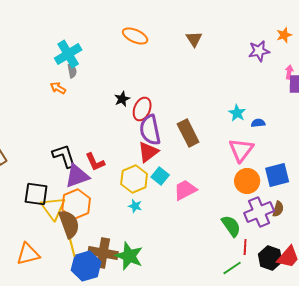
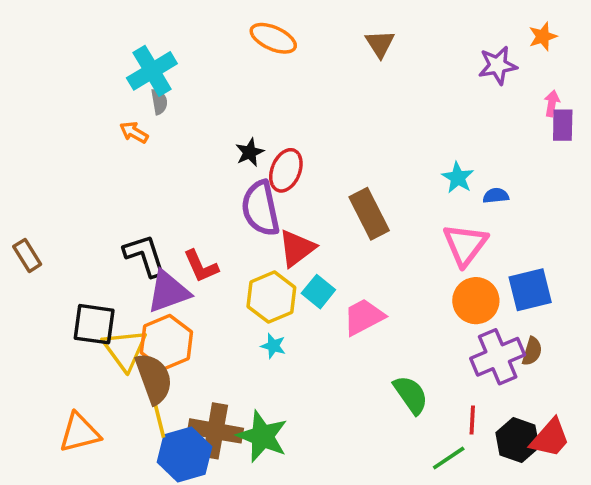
purple semicircle: (150, 130) -> (261, 208), moved
green semicircle: (231, 226) -> (411, 395), moved

